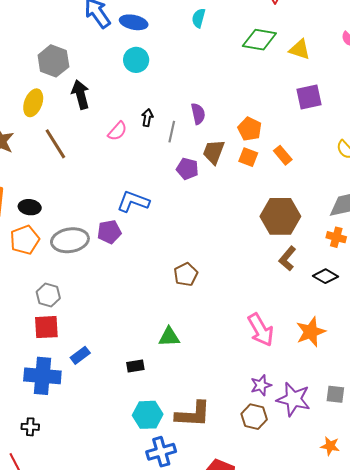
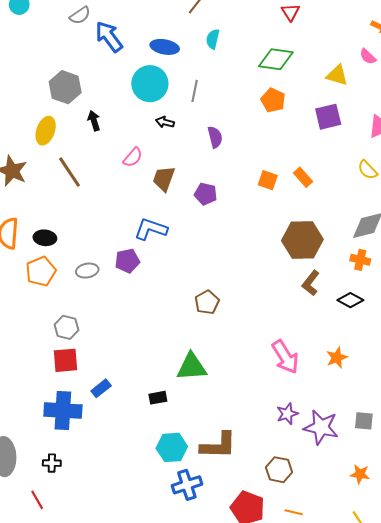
blue ellipse: (134, 22) -> (165, 47), moved
yellow triangle: (300, 49) -> (337, 75), moved
cyan circle: (136, 60) -> (150, 84), size x1.4
black arrow: (81, 94) -> (94, 121), size x0.7
black arrow: (147, 118) -> (165, 122), moved, turned -84
orange pentagon: (250, 129) -> (273, 100), moved
gray line: (172, 132) -> (195, 91), moved
brown trapezoid: (214, 152) -> (164, 179), moved
gray ellipse: (70, 240) -> (87, 271), size x0.6
orange star: (311, 332) -> (337, 358), size x0.7
green triangle: (169, 337) -> (192, 367), size x1.4
brown hexagon: (254, 417) -> (279, 470), moved

